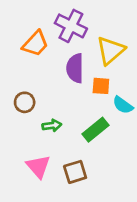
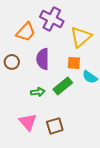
purple semicircle: (75, 68) -> (43, 59), moved
brown circle: (25, 102) -> (12, 62), moved
green rectangle: (96, 130) -> (63, 86), moved

